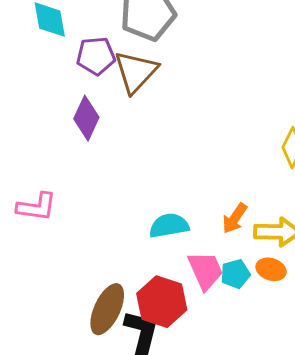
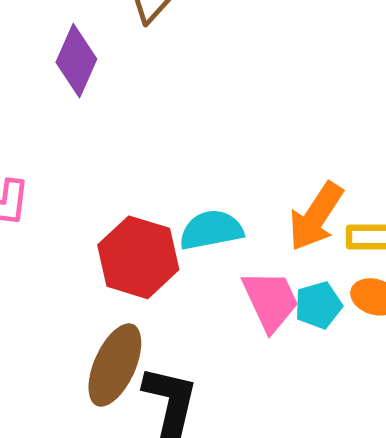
orange arrow: (235, 218) -> (316, 217), size x1.4
red hexagon: (162, 302) -> (138, 257), moved

